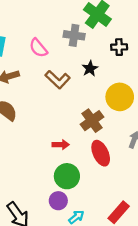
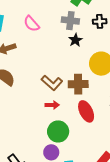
gray cross: (74, 35) -> (70, 21), moved
brown L-shape: (58, 80) -> (52, 83), moved
brown cross: (92, 121) -> (78, 84), turned 36

